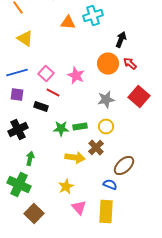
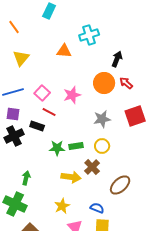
orange triangle: (68, 22) -> (64, 51), moved
yellow triangle: (25, 38) -> (21, 58), turned 36
pink star: (76, 76) -> (72, 95), turned 30
red square: (139, 96) -> (135, 116), turned 30
black cross: (18, 130) -> (14, 136), moved
blue semicircle: (110, 184) -> (97, 208), moved

